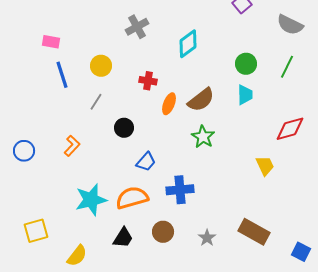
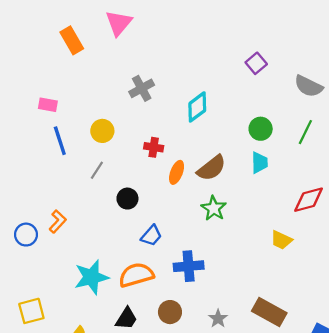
orange L-shape: (72, 146) -> (58, 221), moved
blue circle: (24, 151) -> (26, 235), moved
yellow trapezoid: (265, 166) -> (281, 240), turned 140

